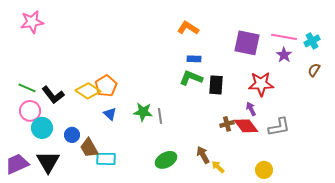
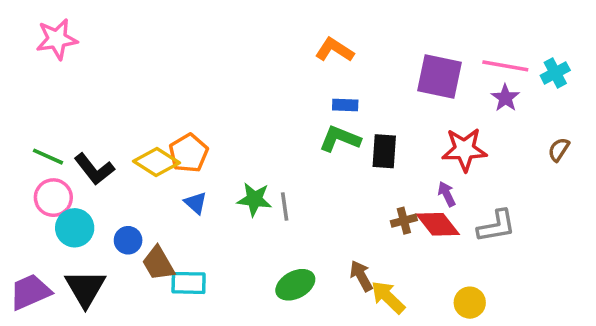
brown semicircle: (314, 70) -> (559, 149), moved
yellow arrow: (218, 167) -> (388, 297), size x1.5

